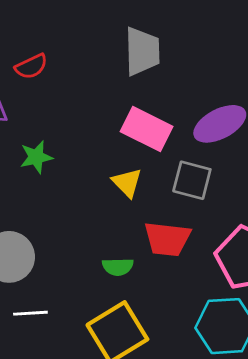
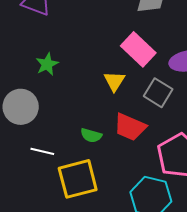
green star: (36, 157) -> (47, 64), moved, turned -30
white line: (30, 313) -> (42, 151), moved

